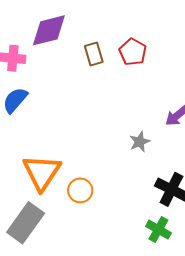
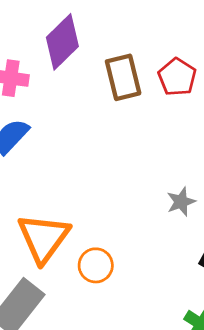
purple diamond: (49, 30) -> (62, 42), turned -33
brown rectangle: (94, 54) -> (123, 77), size x1.4

